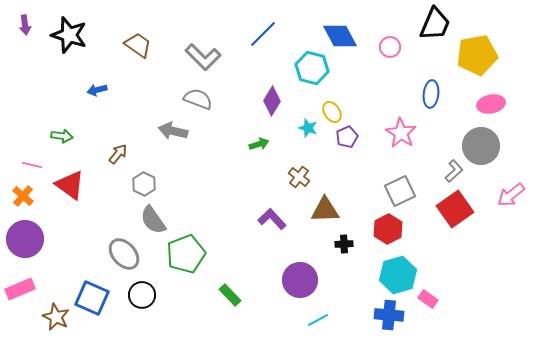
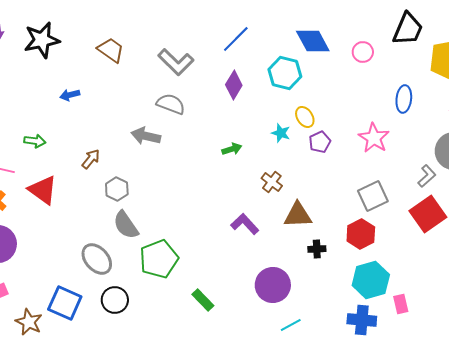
black star: (69, 35) -> (42, 40), turned -30
purple diamond: (272, 101) -> (234, 85), moved
pink rectangle: (428, 299) -> (401, 304), turned 42

